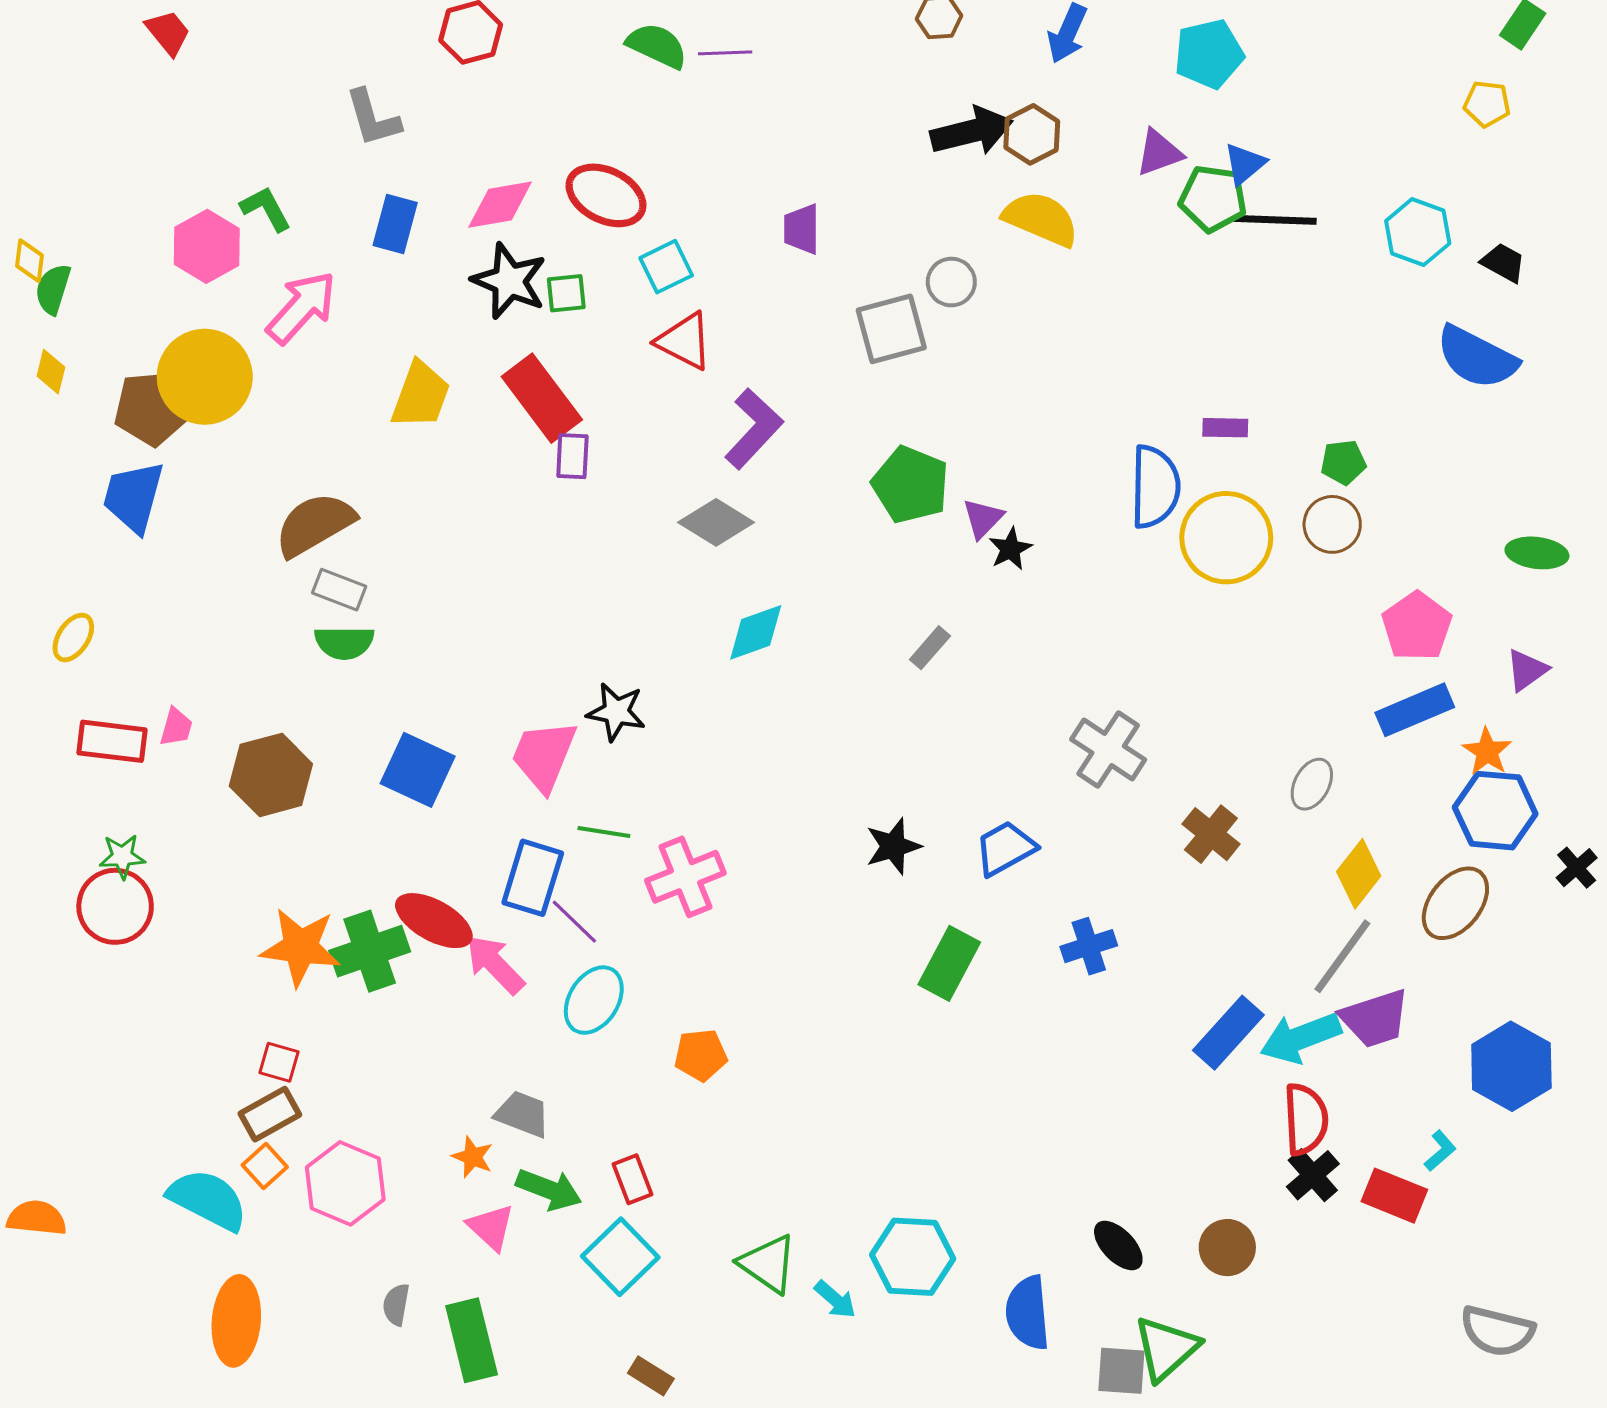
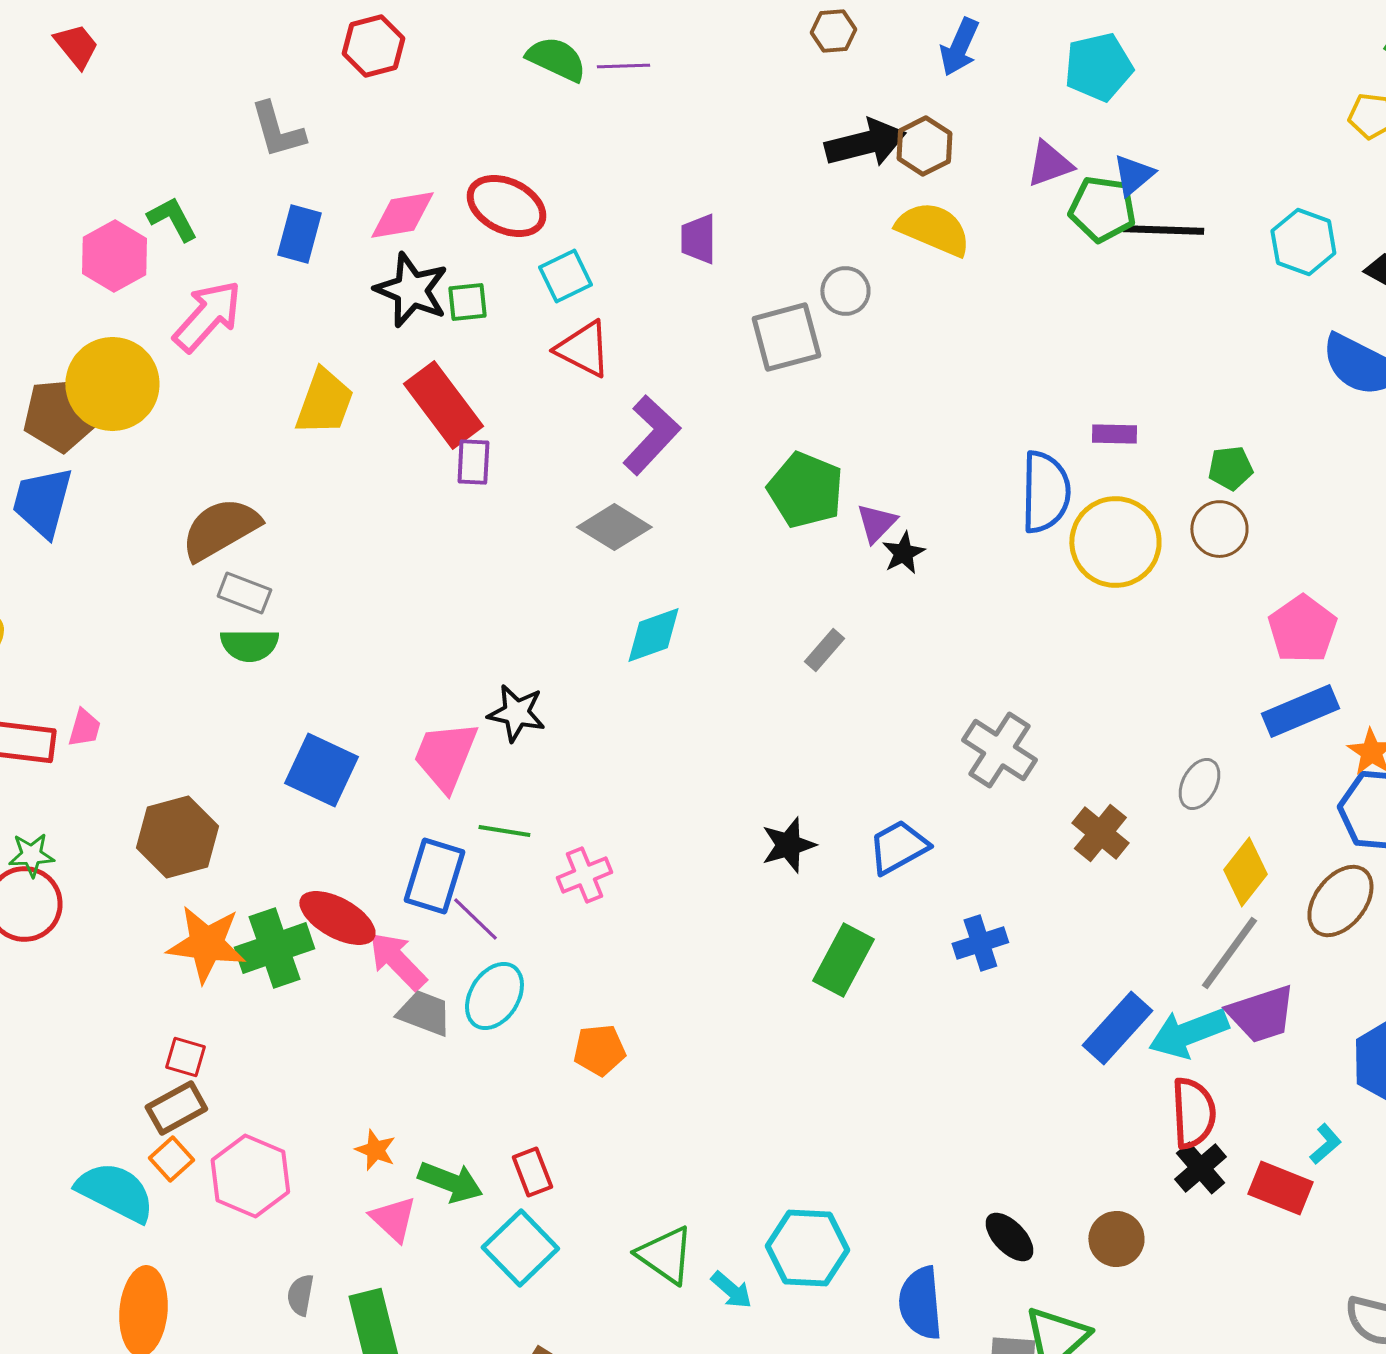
brown hexagon: (271, 775) -> (177, 837), moved
pink cross: (685, 877) -> (584, 875), size x0.7
gray trapezoid: (522, 1114) -> (424, 1013), moved

